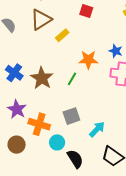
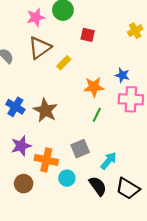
green line: (72, 79) -> (97, 115), moved
purple star: (17, 109) -> (21, 146), turned 30
black semicircle: (75, 159) -> (98, 186), moved

